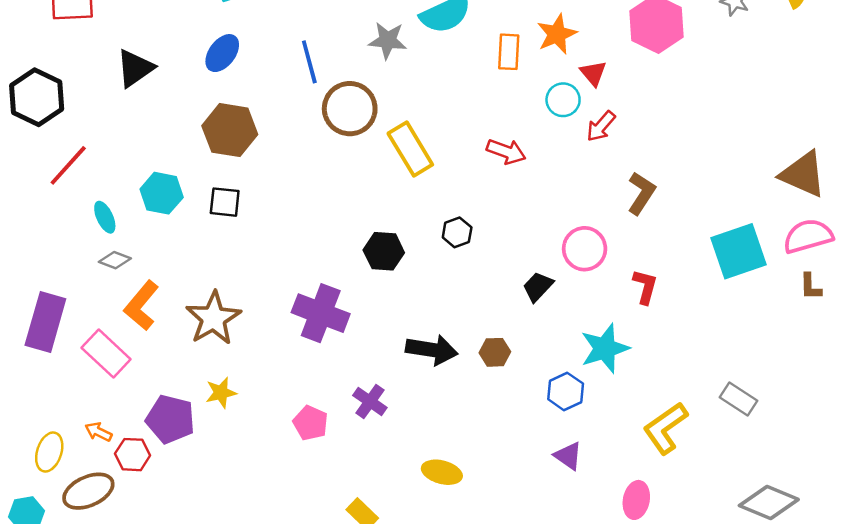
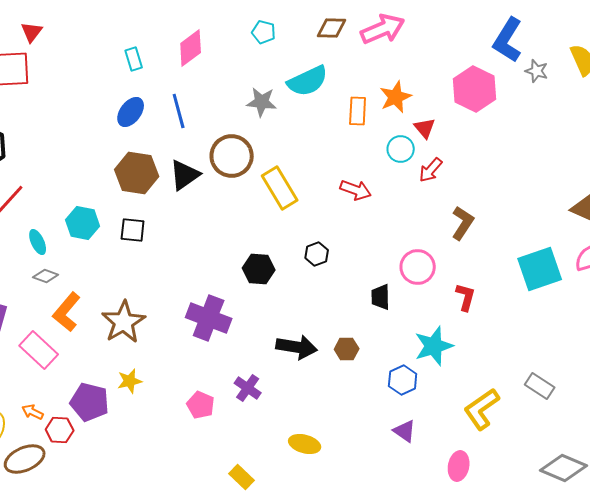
blue line: (309, 62) -> (179, 111), moved
black triangle: (135, 68) -> (185, 175), moved
black trapezoid: (538, 287) -> (381, 297), turned -44

